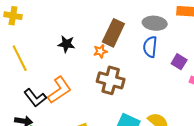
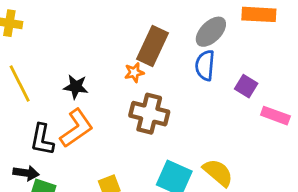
gray ellipse: (155, 23) -> (211, 32), turned -50
black star: (66, 44) -> (76, 87), moved
black L-shape: (35, 98) -> (42, 140), turned 50

